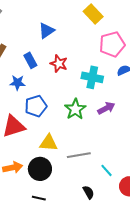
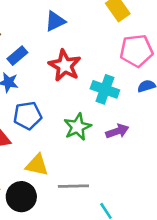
blue rectangle: (30, 60) -> (17, 56), moved, turned 70
red star: (59, 64) -> (65, 66), size x1.4

